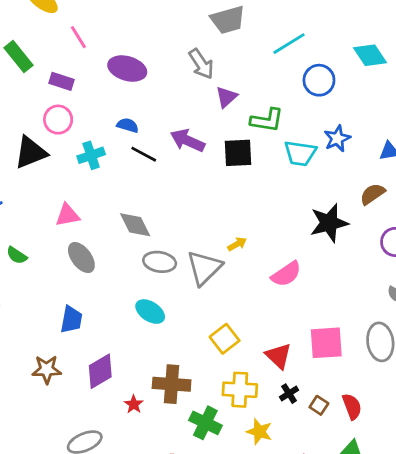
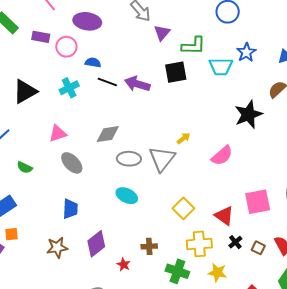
pink circle: (58, 120) -> (66, 47), moved
purple arrow: (187, 141) -> (137, 84), moved
gray diamond: (135, 225) -> (108, 134), turned -65
brown cross: (172, 384) -> (149, 246), size x0.6

